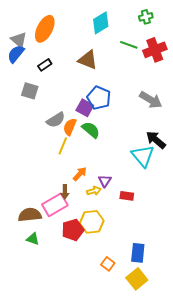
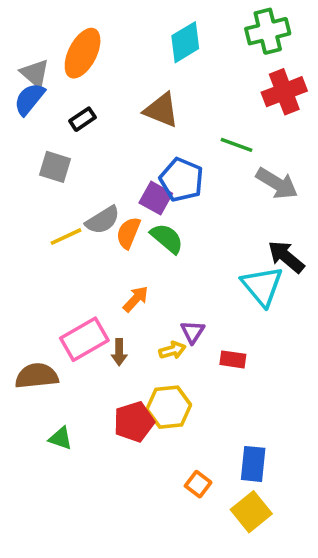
green cross: (146, 17) -> (268, 31), size x1.6
green line: (129, 45) -> (237, 145), moved
yellow line: (63, 146) -> (66, 237), moved, turned 42
orange arrow: (80, 174) -> (136, 299), moved
pink rectangle: (55, 205) -> (84, 339), moved
brown semicircle: (30, 215) -> (37, 376), moved

